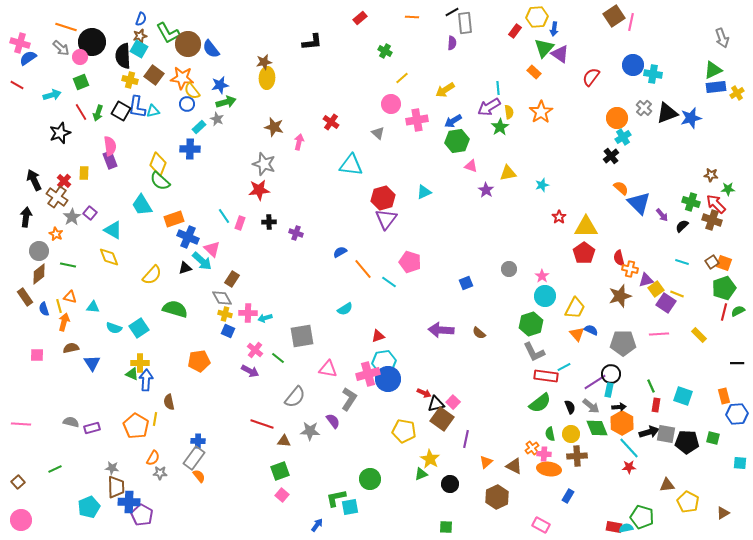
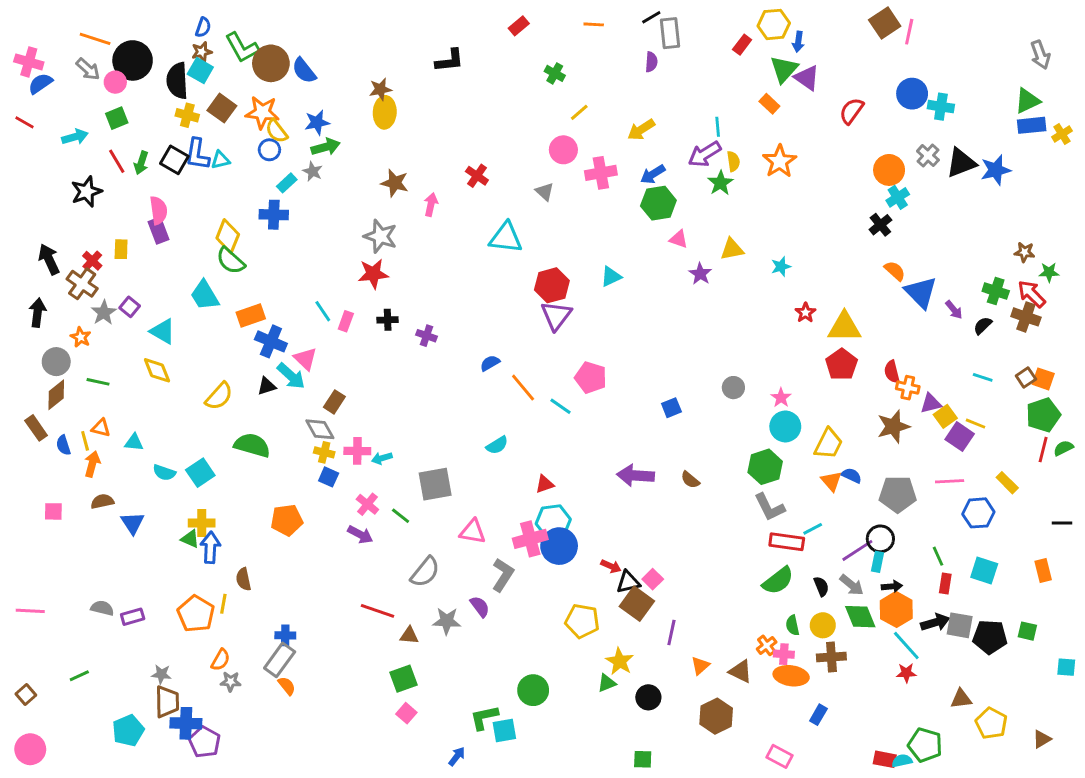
blue hexagon: (737, 414) -> (978, 513), moved

